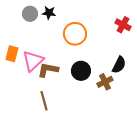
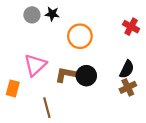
orange rectangle: (12, 54) -> (13, 88), moved
brown L-shape: (48, 70) -> (66, 75), moved
brown cross: (105, 82) -> (128, 87), moved

